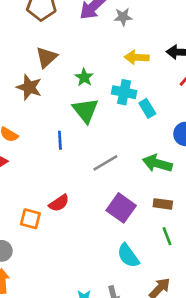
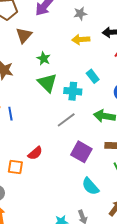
gray star: (123, 17) -> (80, 13), moved
brown triangle: (46, 57) -> (24, 35), moved
cyan cross: (124, 92) -> (73, 91), moved
blue line: (60, 140) -> (10, 114), moved

